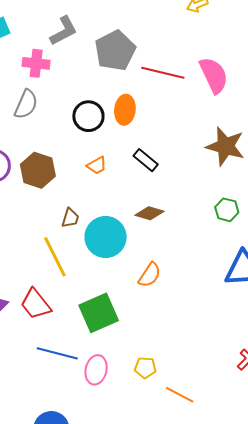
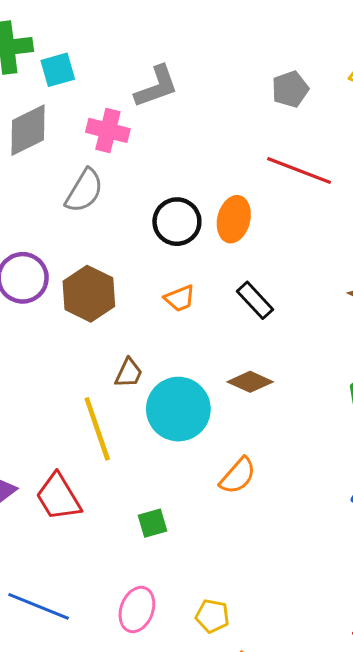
gray pentagon: (115, 51) -> (290, 89), moved, size x0.6
green square: (99, 313) -> (152, 523), size x0.5
blue line: (57, 353) -> (39, 606), moved

